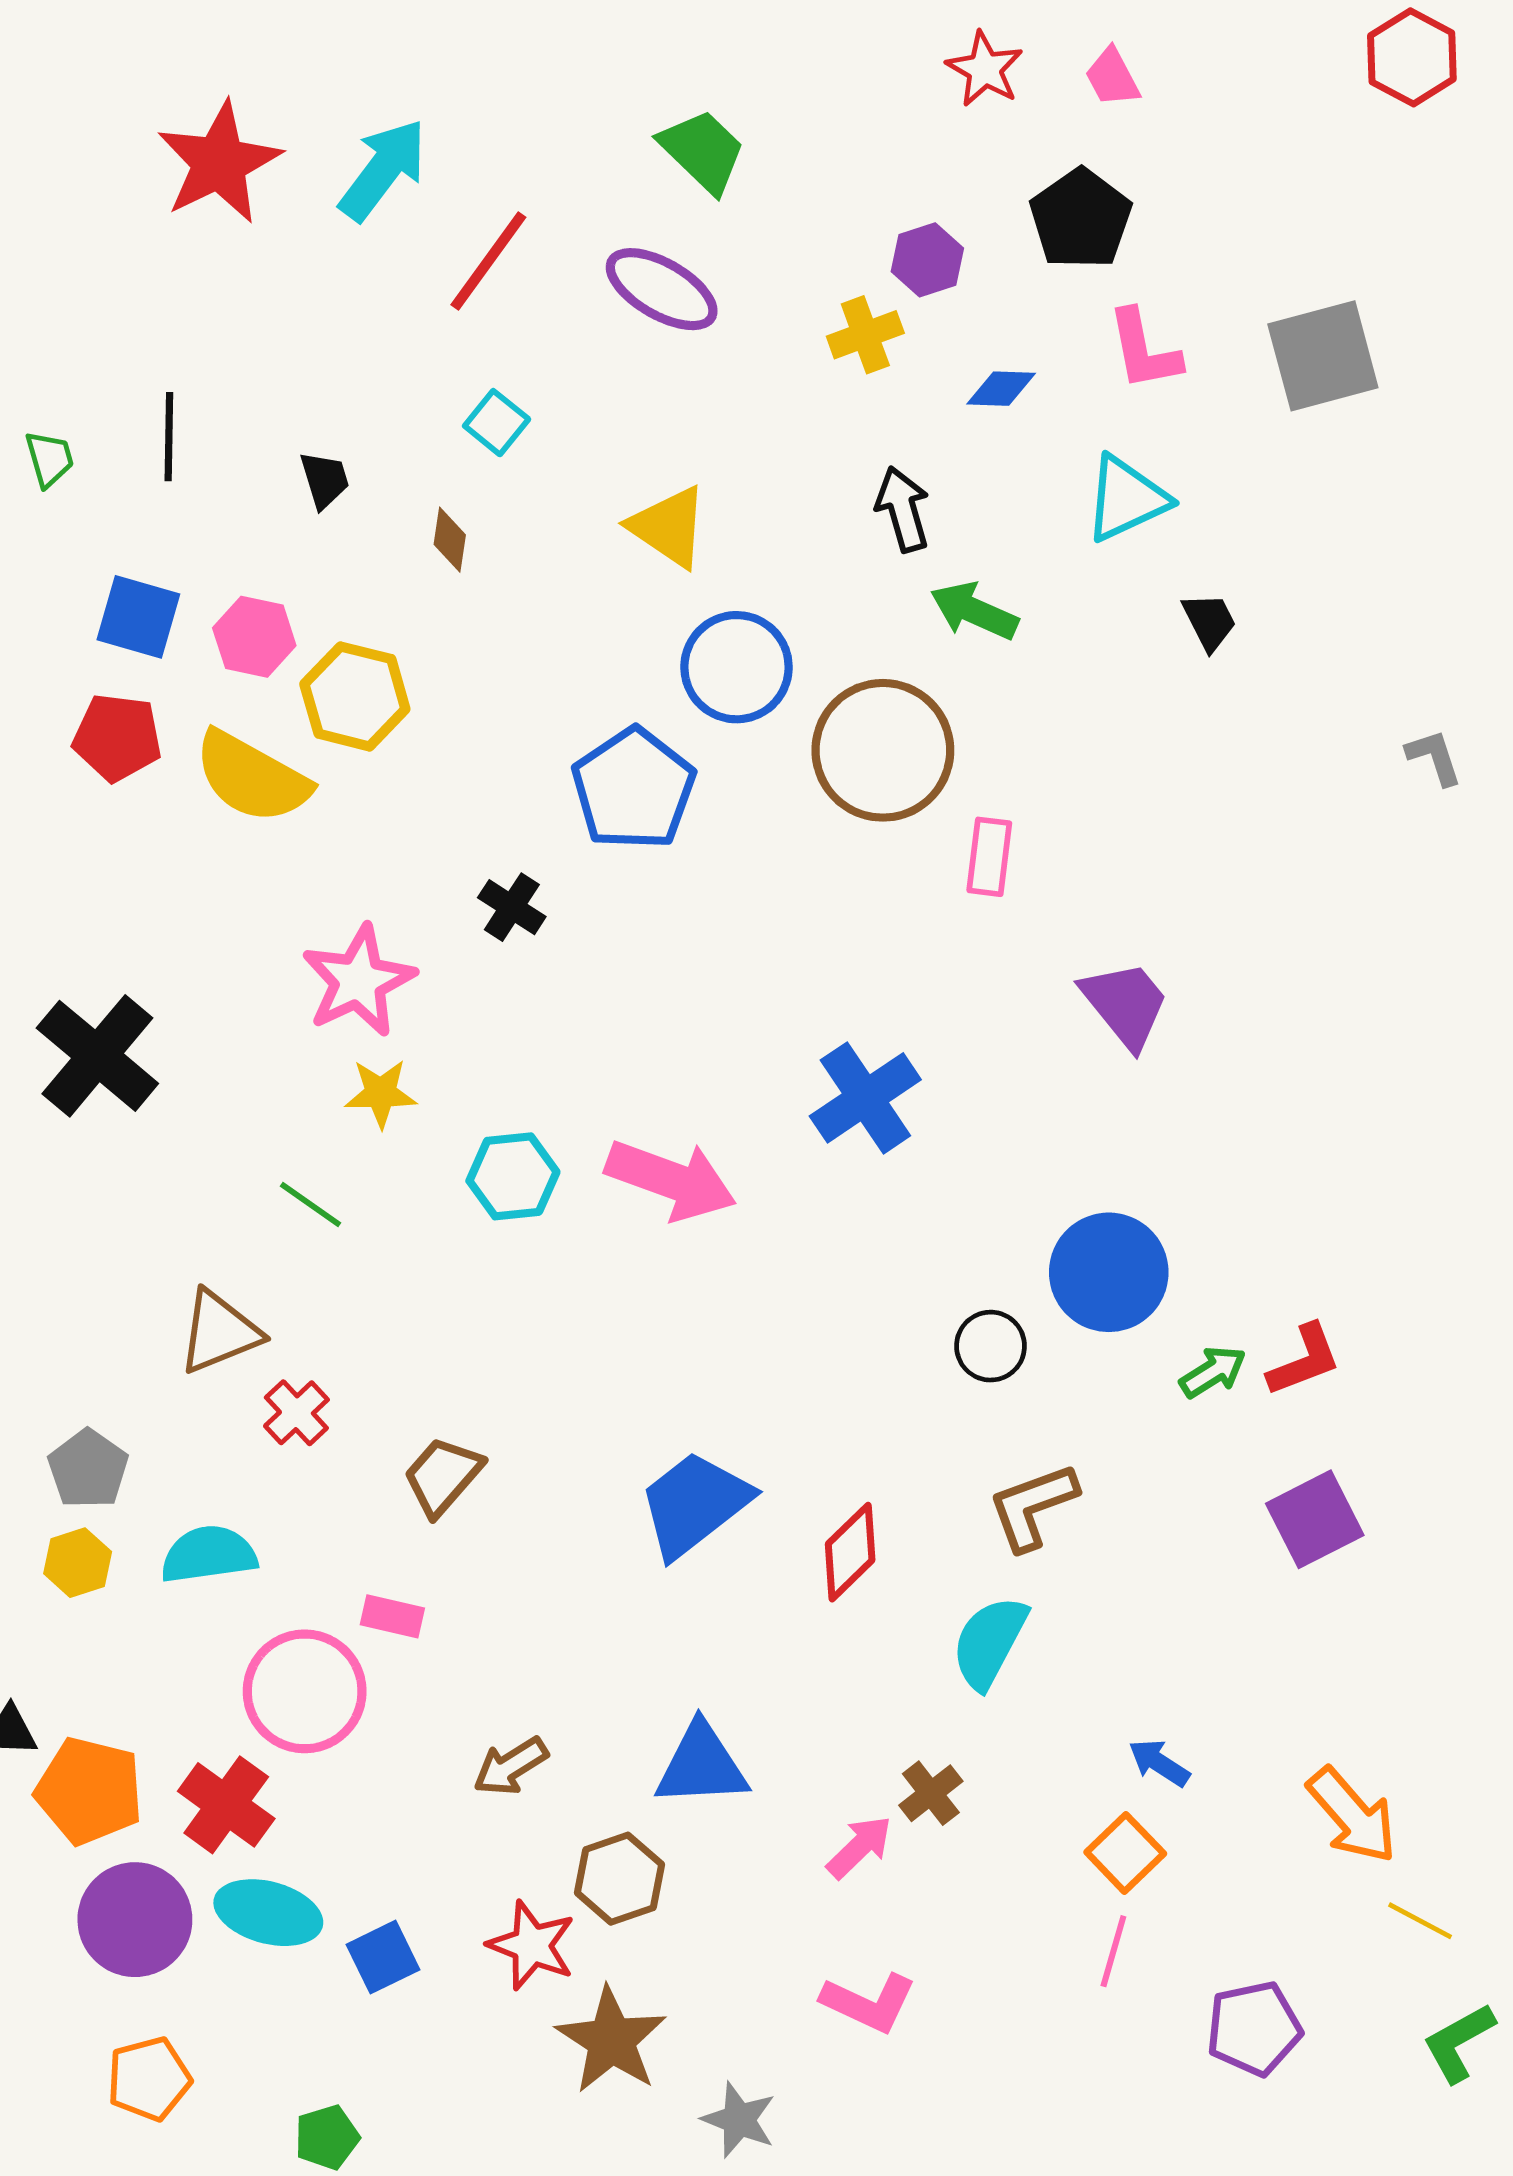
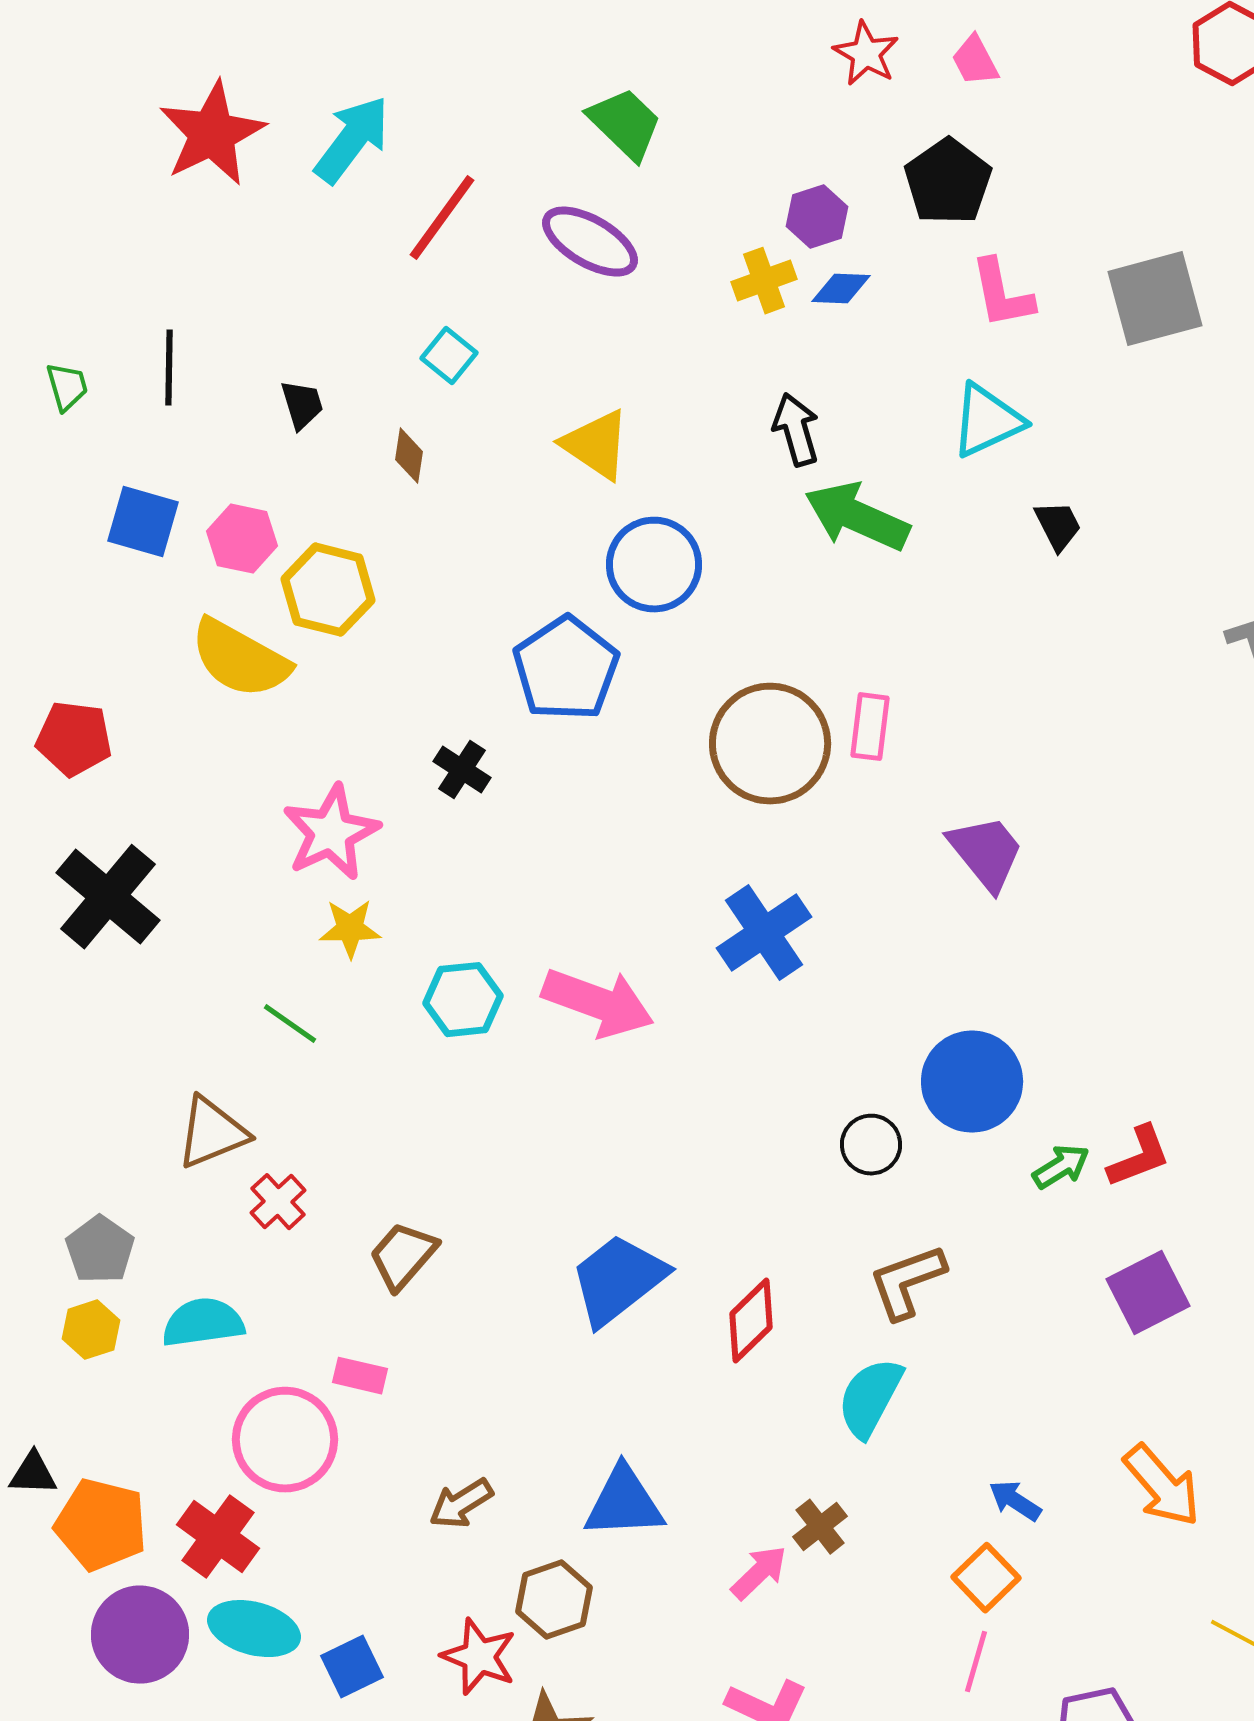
blue diamond: (1001, 389) -> (841, 289), moved
green arrow: (974, 611) -> (857, 517), size x1.4
red pentagon: (117, 737) -> (74, 739), moved
brown circle: (883, 750) -> (770, 744), moved
orange arrow: (1352, 1815) -> (1162, 1486), moved

